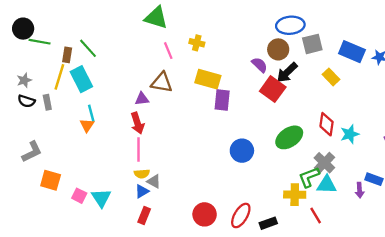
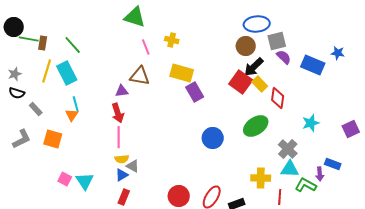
blue rectangle: (352, 52) -> (313, 65), moved
brown rectangle: (67, 55) -> (43, 43), moved
purple semicircle: (260, 65) -> (284, 57), moved
yellow rectangle: (331, 77) -> (260, 84), moved
purple rectangle: (222, 100) -> (195, 92), turned -36
gray rectangle: (47, 102) -> (36, 109), moved, turned -32
red diamond: (327, 124) -> (278, 98), moved
green L-shape: (309, 177) -> (306, 185), moved, turned 50
orange square: (51, 180) -> (53, 139), moved
red line: (316, 215) -> (280, 197), turned 35

